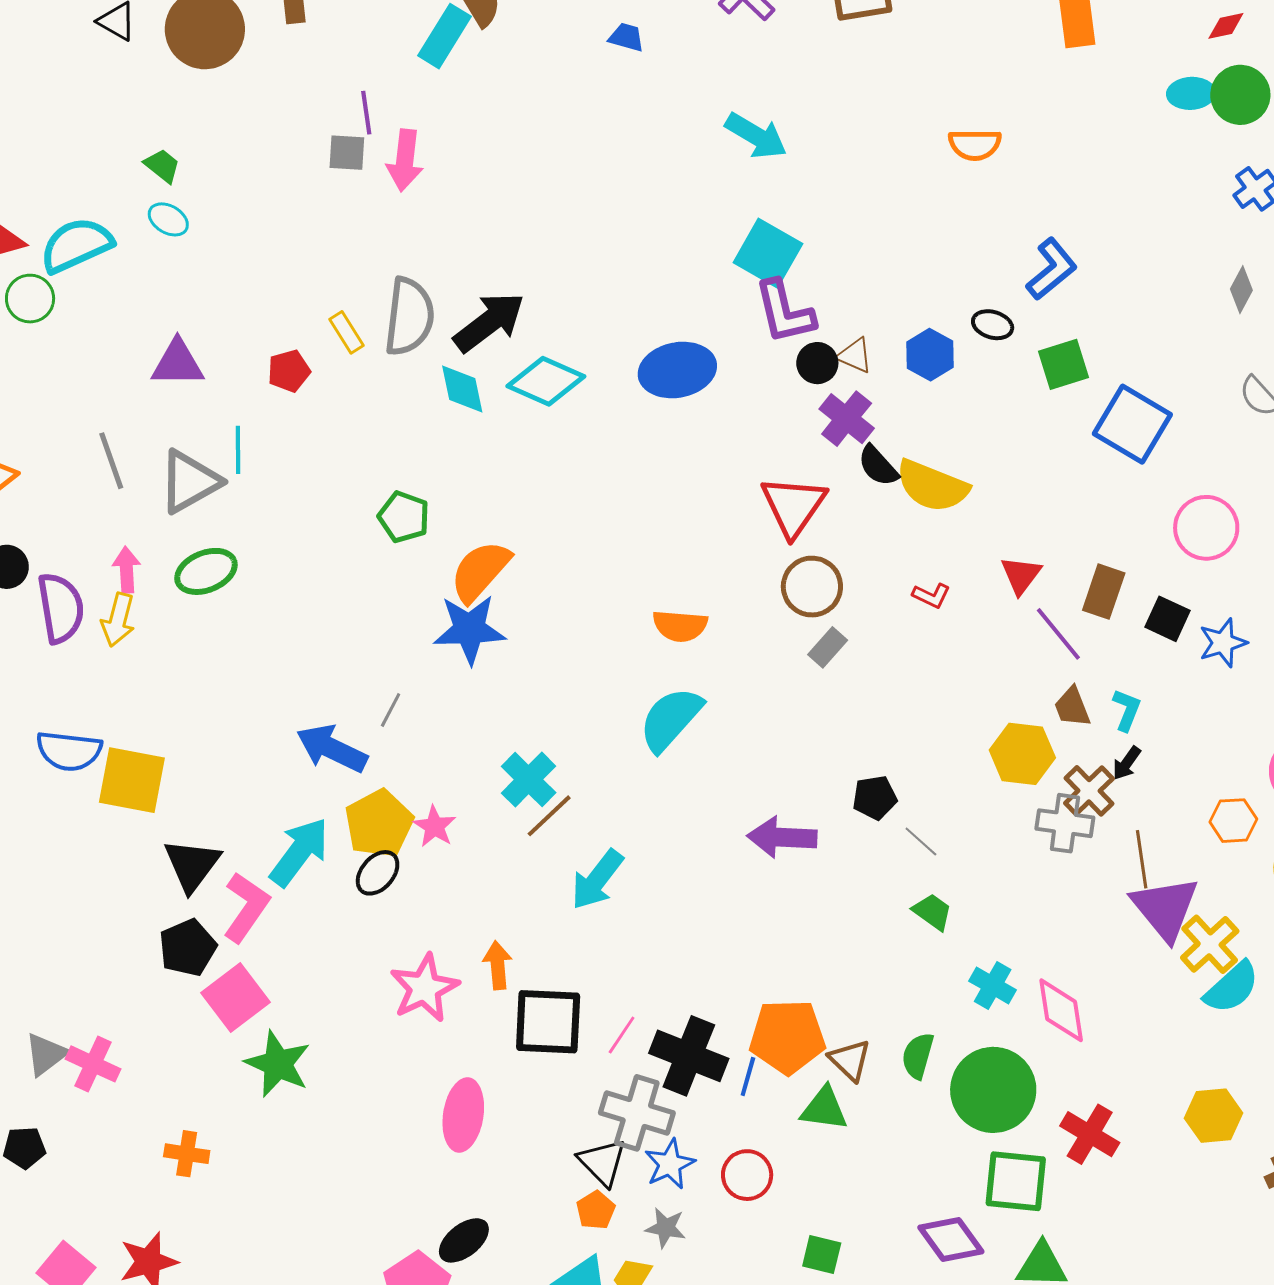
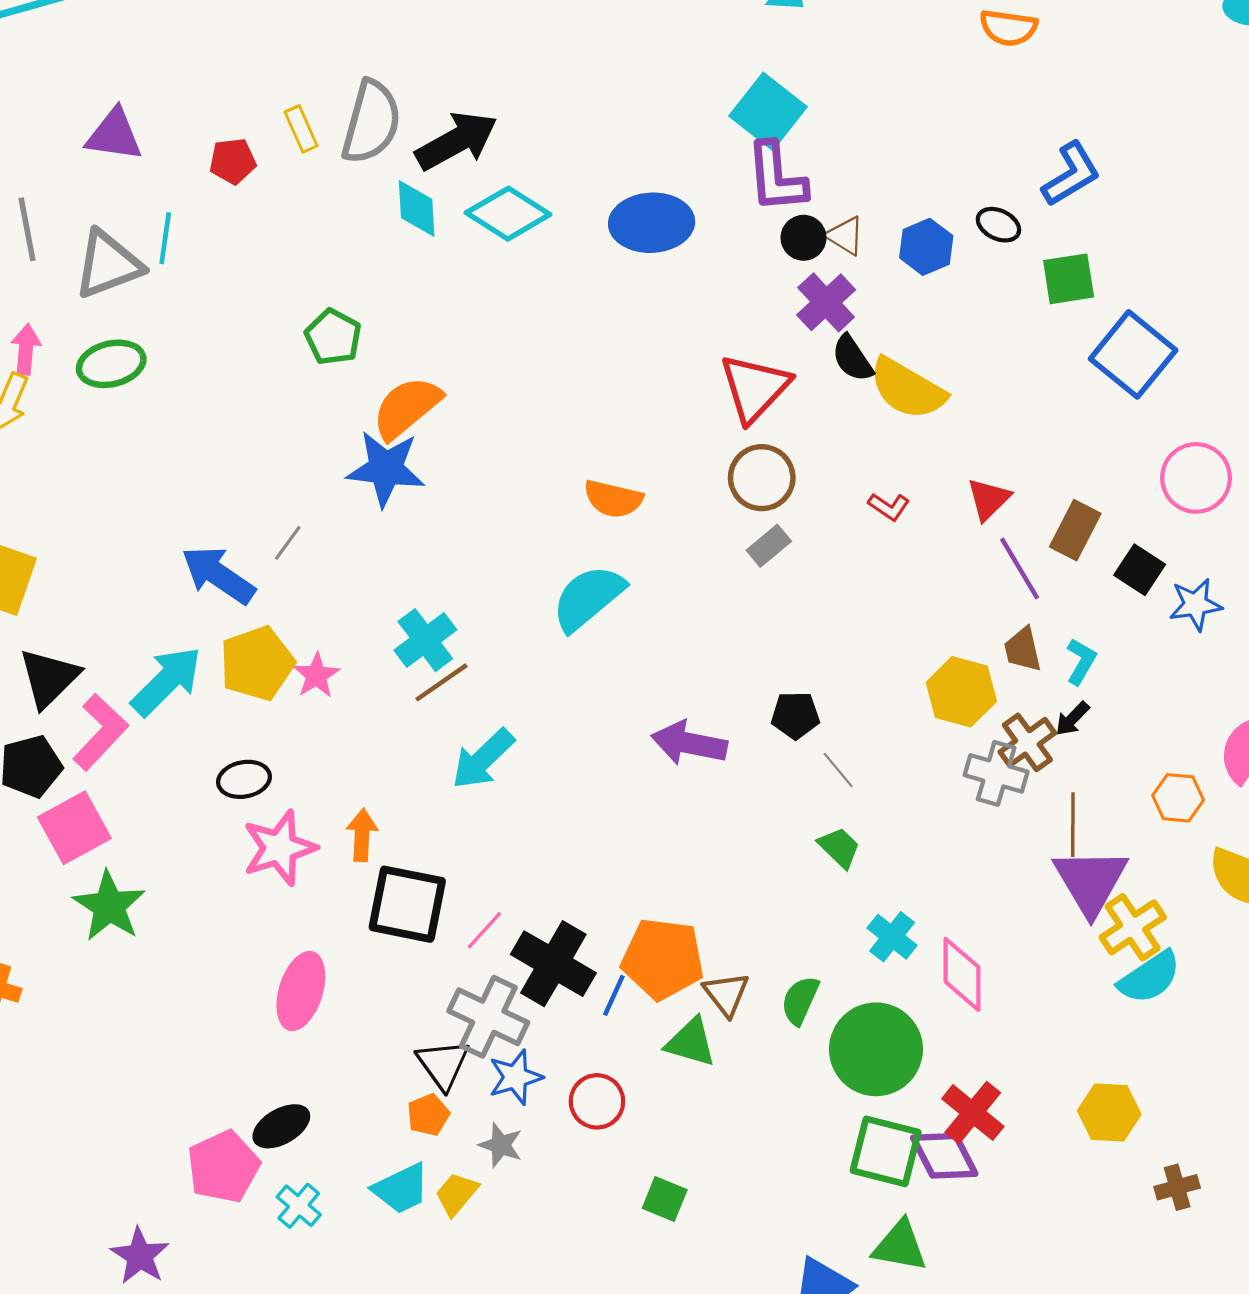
black ellipse: (378, 873) -> (244, 779), moved, turned 30
purple diamond: (951, 1239) -> (944, 1156), moved

